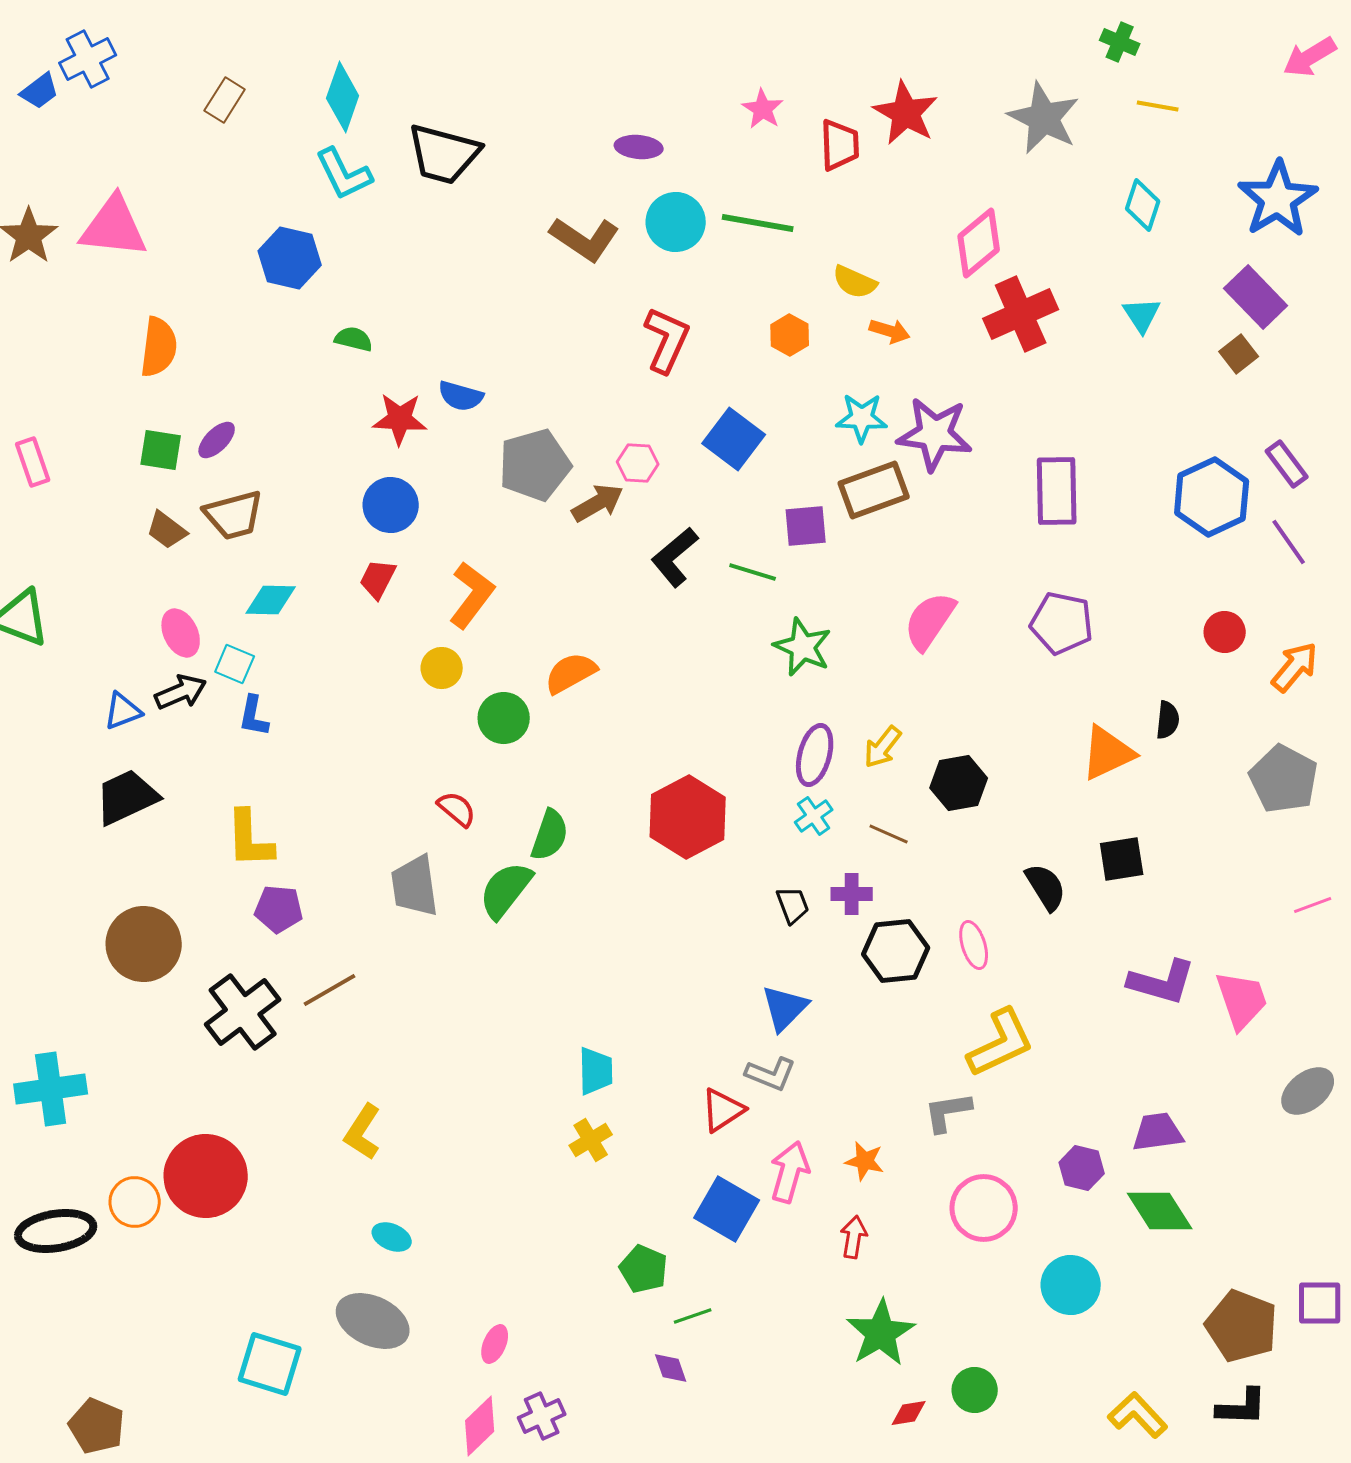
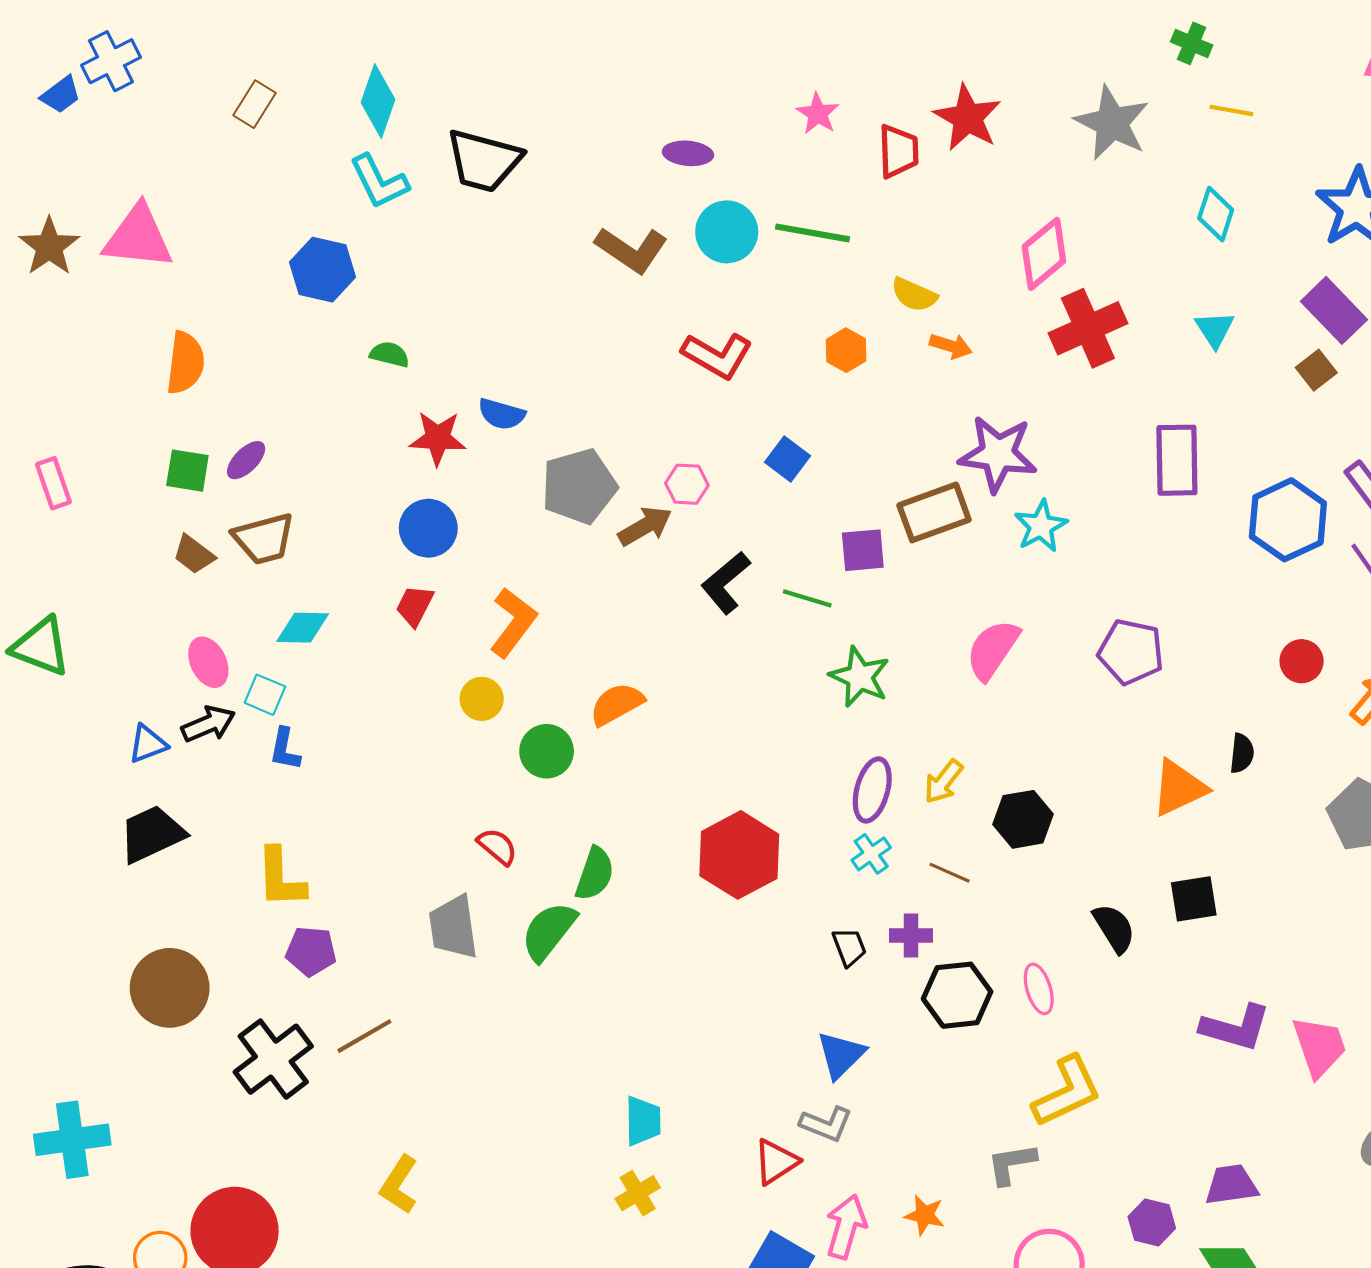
red L-shape: (667, 340) -> (717, 355), turned 96
cyan star: (862, 418) -> (1041, 526), moved, turned -30
blue square: (734, 439) -> (787, 459), size x0.7
purple rectangle: (1057, 491) -> (1177, 460), moved

